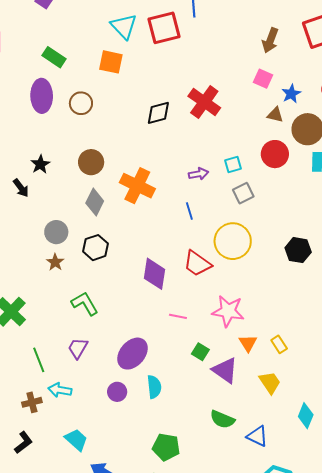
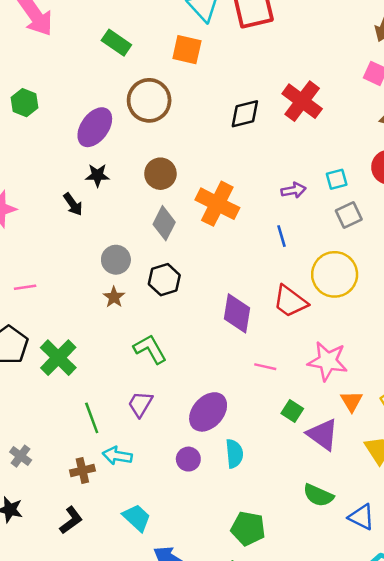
purple ellipse: (42, 96) -> (95, 127), moved, turned 36
brown circle: (81, 103) -> (149, 100), size x1.5
black star: (40, 164) -> (97, 175), turned 30

